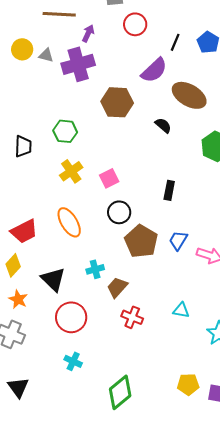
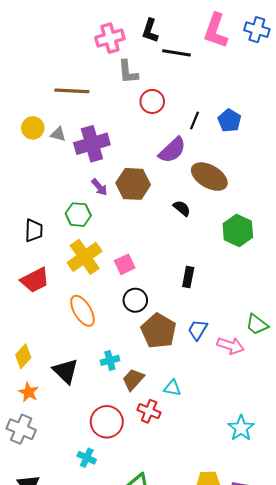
purple arrow: (88, 33) -> (99, 187), moved, turned 114
yellow cross: (71, 171) -> (85, 257), size x1.4
red trapezoid: (24, 231) -> (35, 280), moved
cyan triangle: (181, 310) -> (172, 388), moved
red circle: (71, 317) -> (107, 422), moved

